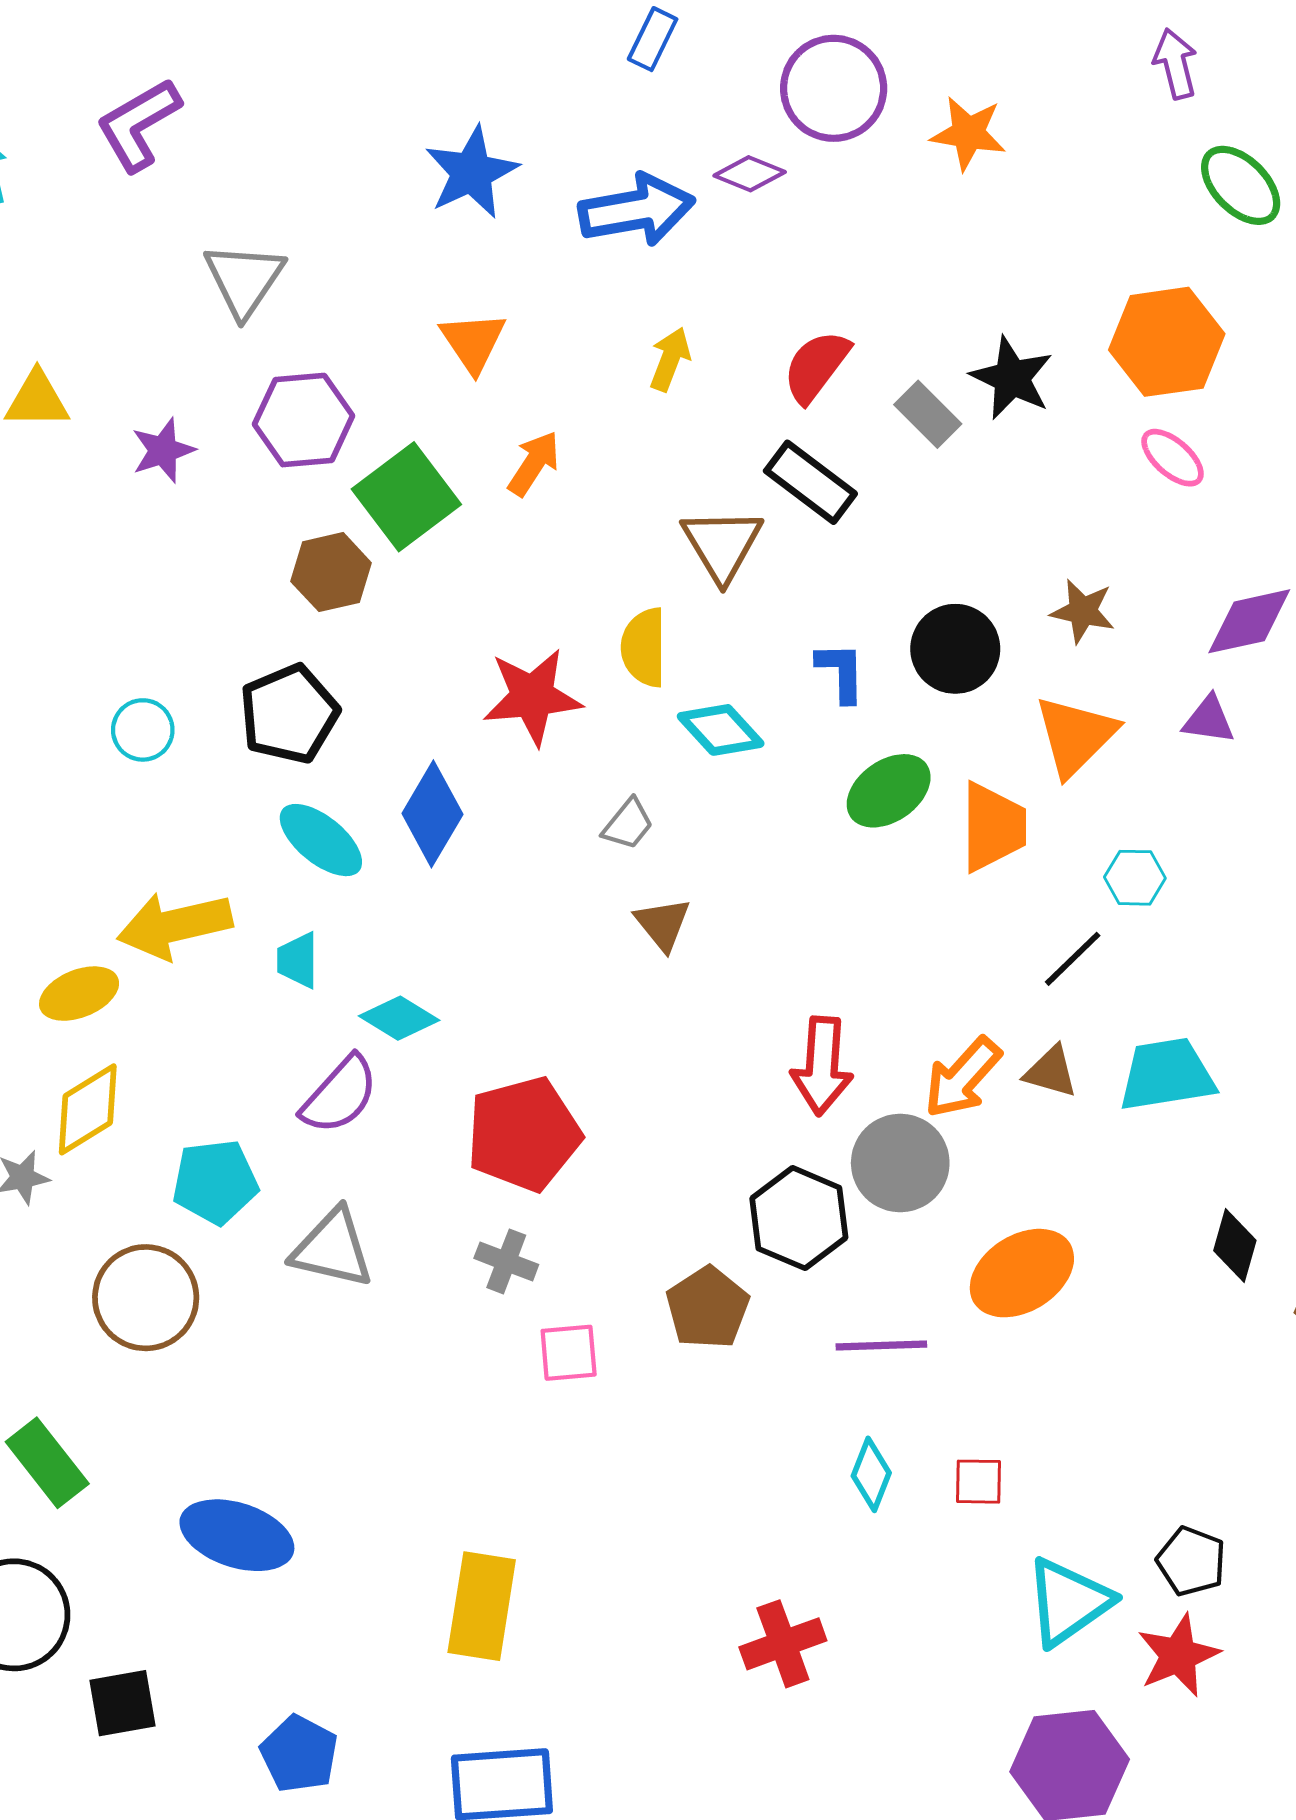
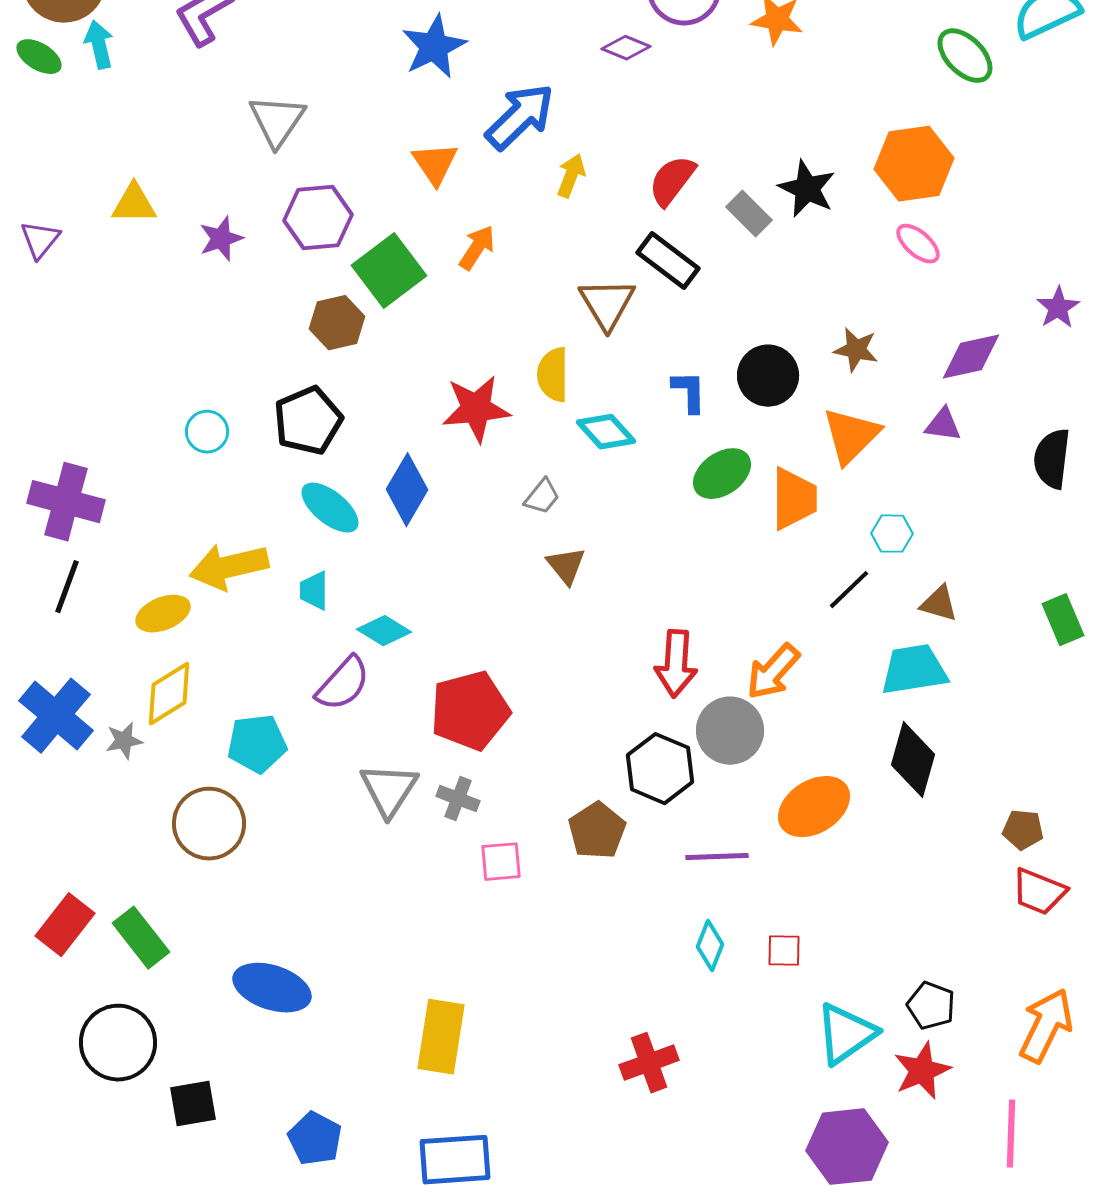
blue arrow: (637, 210) -> (520, 117), moved, turned -34
brown triangle: (1051, 1072) -> (939, 604), moved
black diamond: (1235, 1246) -> (913, 760), moved, size x1.5
gray triangle: (333, 1248) -> (389, 790), moved, turned 50

